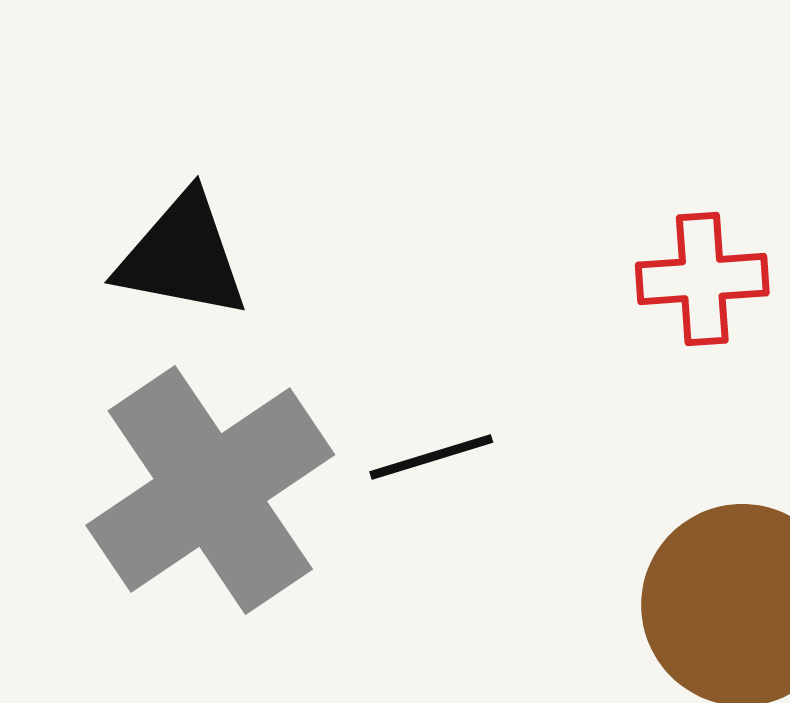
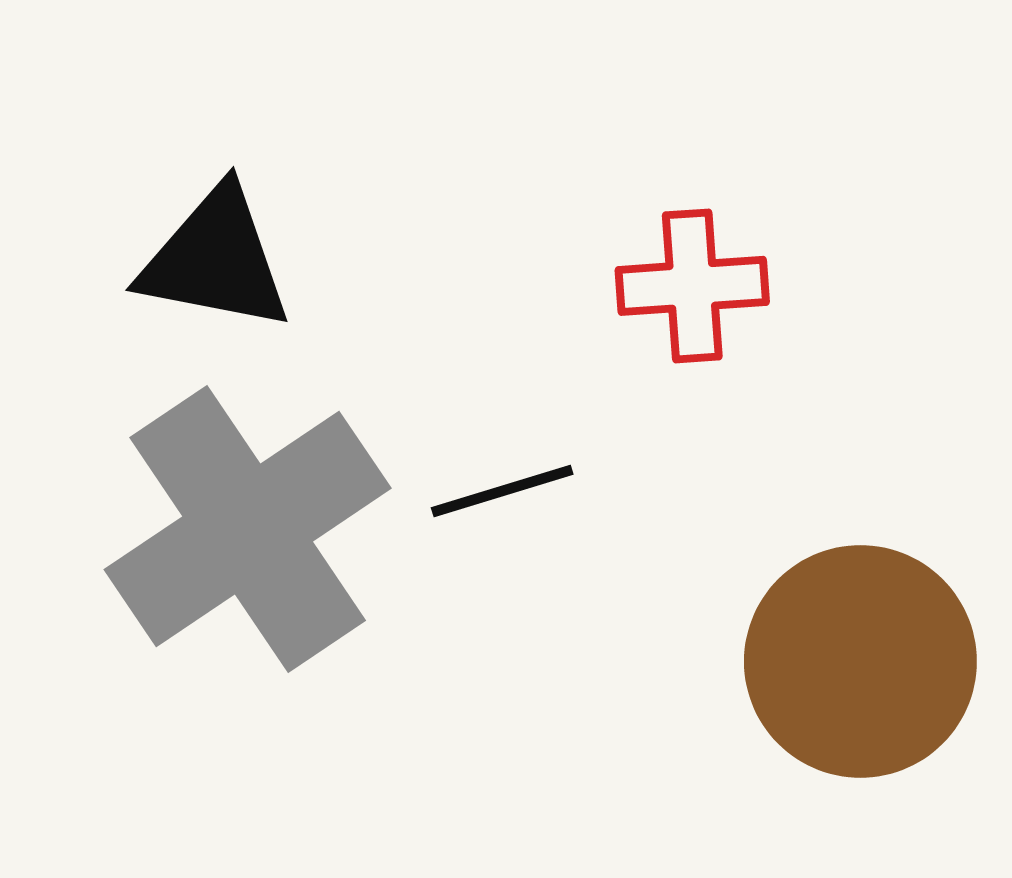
red cross: (702, 279) -> (692, 286), moved

